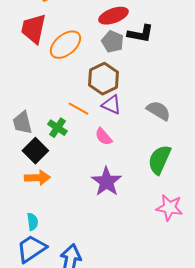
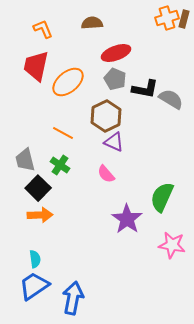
black L-shape: (140, 34) -> (145, 89), moved
orange line: (78, 109) -> (63, 133), moved
gray semicircle: (158, 111) -> (171, 99), moved
purple star: (106, 182) -> (127, 219), moved

